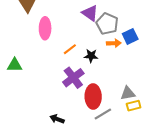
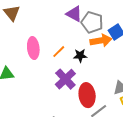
pink ellipse: (45, 28) -> (33, 48), moved
orange arrow: (114, 43) -> (101, 41), size x1.5

